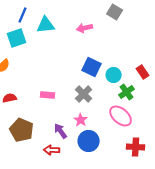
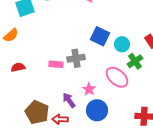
gray cross: (84, 94) -> (76, 58), moved, turned 36
pink ellipse: (121, 116) -> (117, 77), moved
brown pentagon: (22, 130) -> (37, 112), moved

